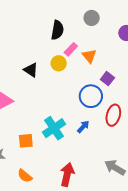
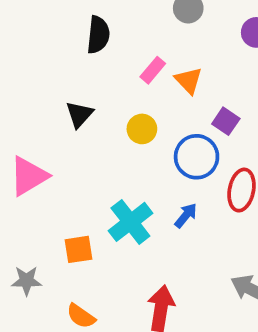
black semicircle: (57, 30) -> (98, 35), moved
yellow circle: (59, 63) -> (142, 129), moved
black triangle: (31, 70) -> (79, 114), turned 42

